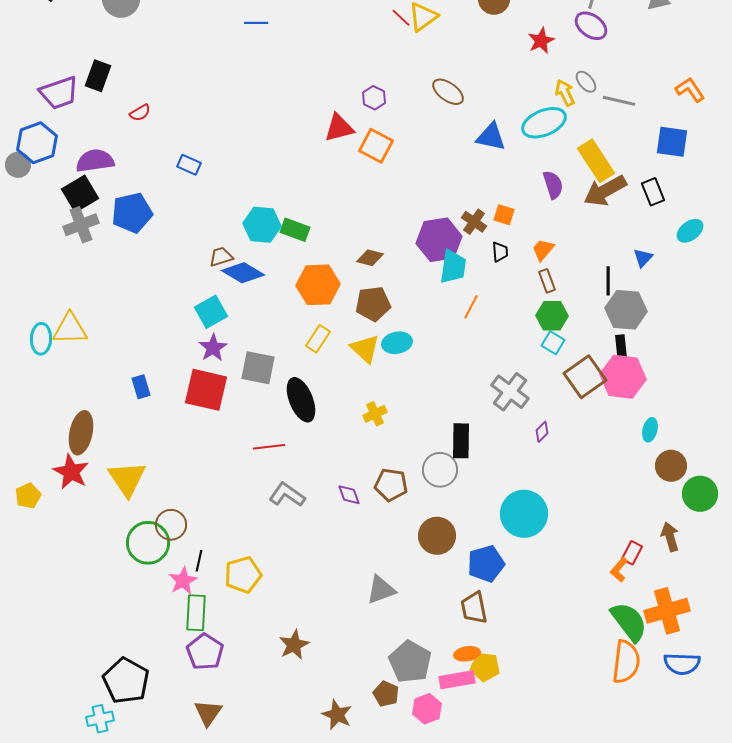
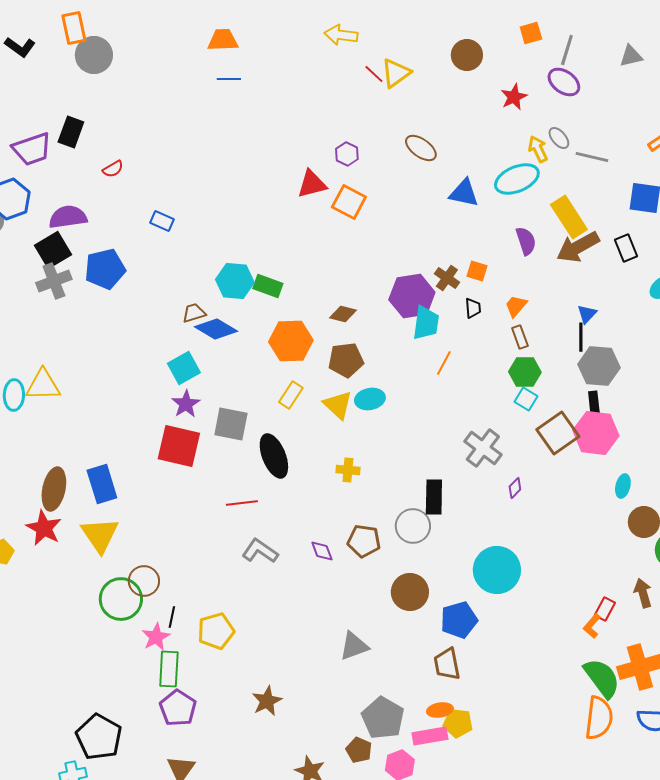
blue triangle: (643, 258) -> (587, 314), moved
blue rectangle: (141, 387) -> (102, 484), moved, size x1.6
yellow cross: (375, 414) -> (348, 470), turned 30

